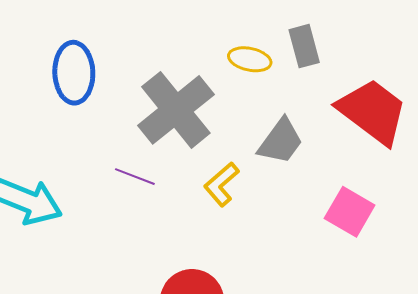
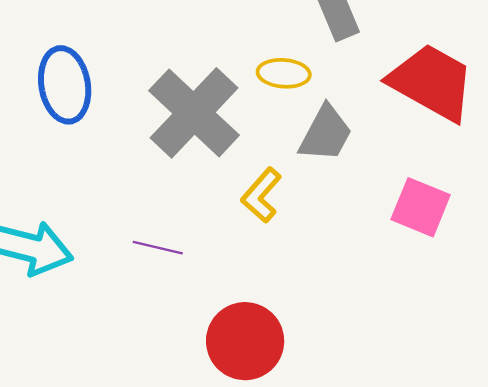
yellow ellipse: (250, 59) -> (284, 73), moved
purple line: (135, 177) -> (158, 248), moved

